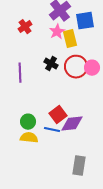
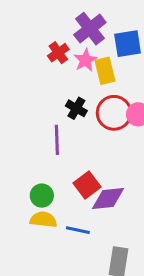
red cross: (25, 27) -> (58, 53), moved
purple line: (20, 73) -> (57, 140), moved
blue line: (52, 130) -> (78, 230), moved

